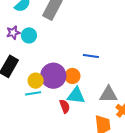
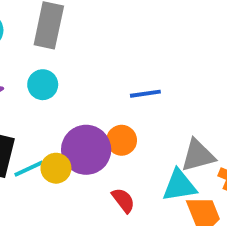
cyan circle: (29, 35) -> (43, 85), moved
cyan line: (33, 93) -> (29, 169), moved
cyan triangle: (76, 96) -> (179, 186), moved

